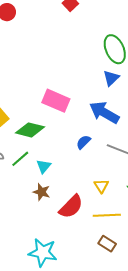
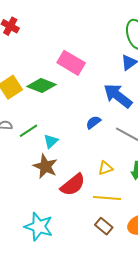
pink rectangle: (56, 101) -> (71, 63), moved
green diamond: (30, 130) -> (42, 85), moved
yellow triangle: (101, 186) -> (105, 168), turned 35
brown star: (42, 192) -> (45, 166), size x1.4

